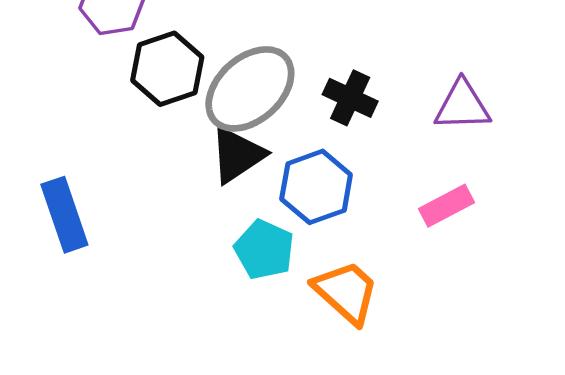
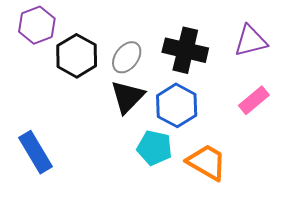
gray ellipse: (250, 89) -> (127, 57), size x0.6
black cross: (350, 98) -> (185, 50), size x1.4

